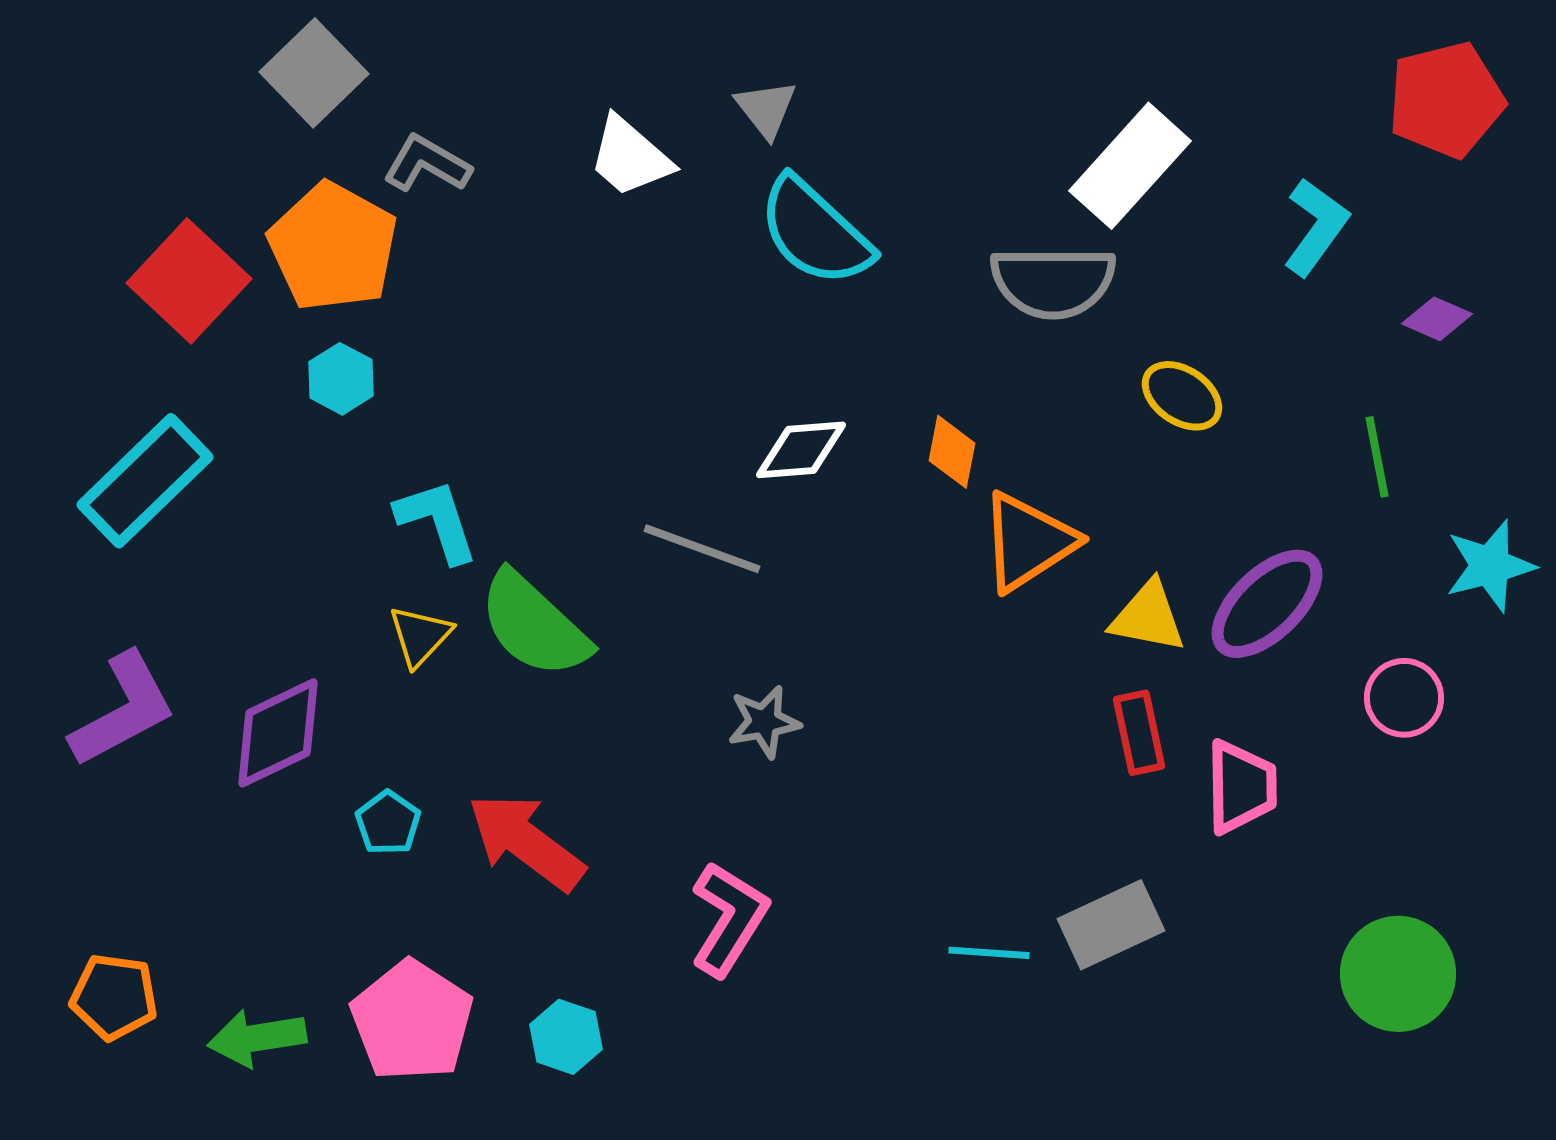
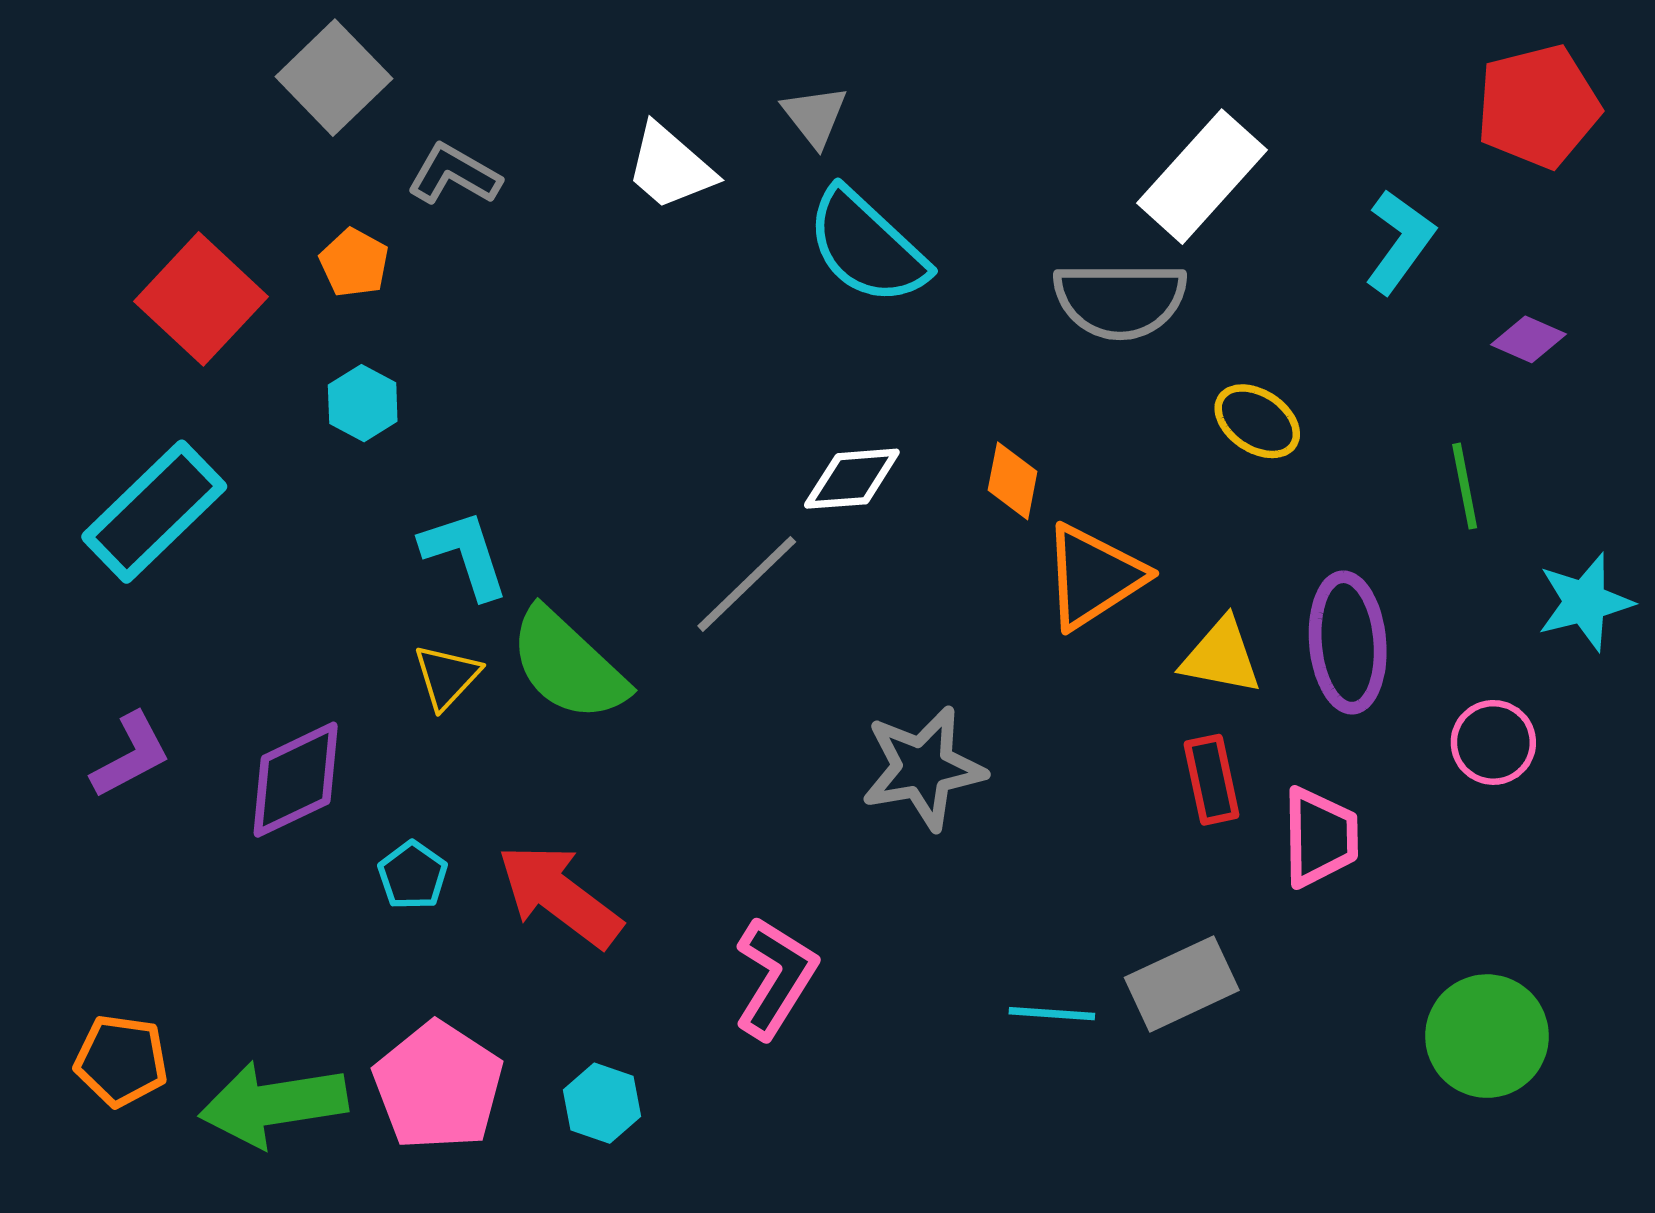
orange pentagon: (333, 247) -> (354, 263), size x0.5
gray line: (702, 549) -> (747, 584), turned -64
purple ellipse: (1267, 604) -> (1348, 642), turned -51
purple L-shape: (123, 710) -> (131, 755), size x0.7
gray star: (764, 722) -> (923, 768), moved, size x1.6
green arrow: (257, 1038) -> (273, 1104), size x1.4

